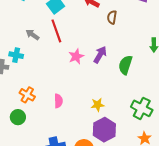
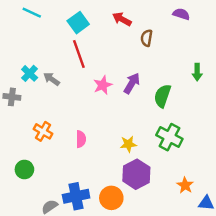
gray arrow: (32, 35) -> (52, 79), moved
cyan cross: (16, 55) -> (30, 73), moved, turned 32
green cross: (142, 108) -> (169, 137), moved
green circle: (18, 117) -> (24, 169), moved

